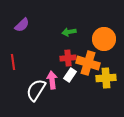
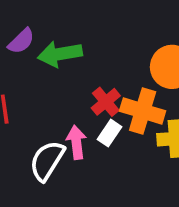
green arrow: (69, 32) -> (60, 54), moved, size x1.6
red cross: (68, 58) -> (106, 102), turned -35

